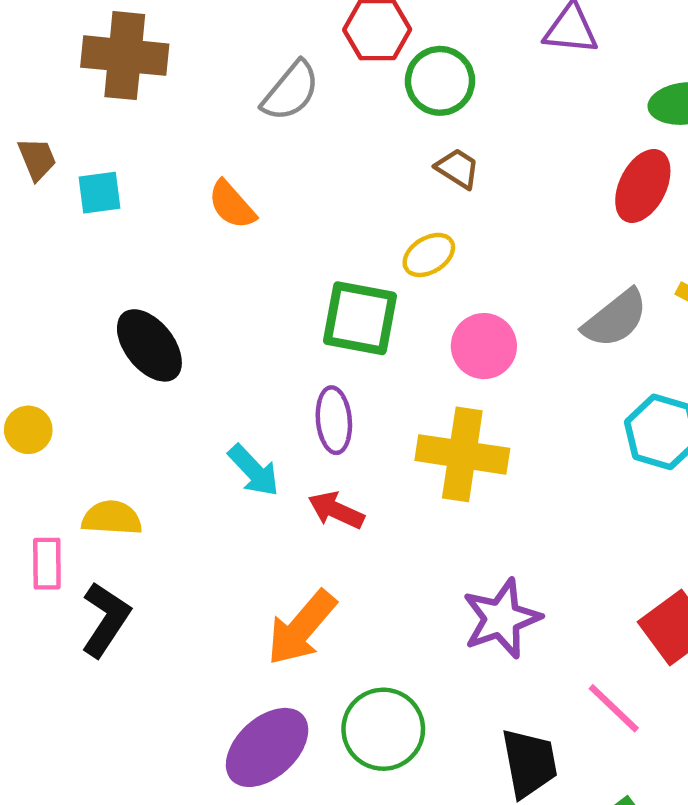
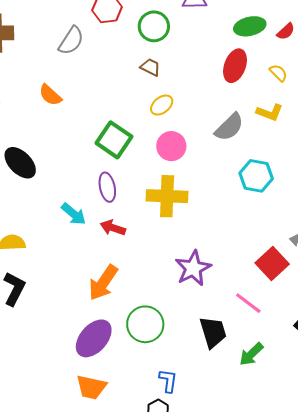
green circle: (440, 81) -> (154, 26), moved
yellow ellipse: (429, 255) -> (162, 105), moved
green square: (360, 318) -> (114, 140), turned 30

